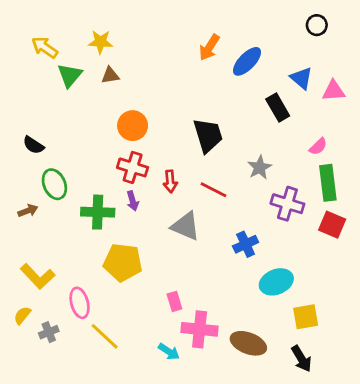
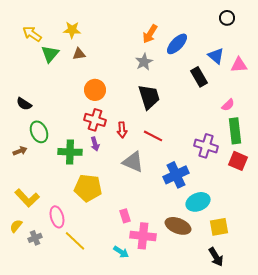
gray star: (260, 167) -> (144, 62), moved
blue cross: (246, 244) -> (176, 175), size x1.4
brown ellipse: (248, 343) -> (178, 226), moved

